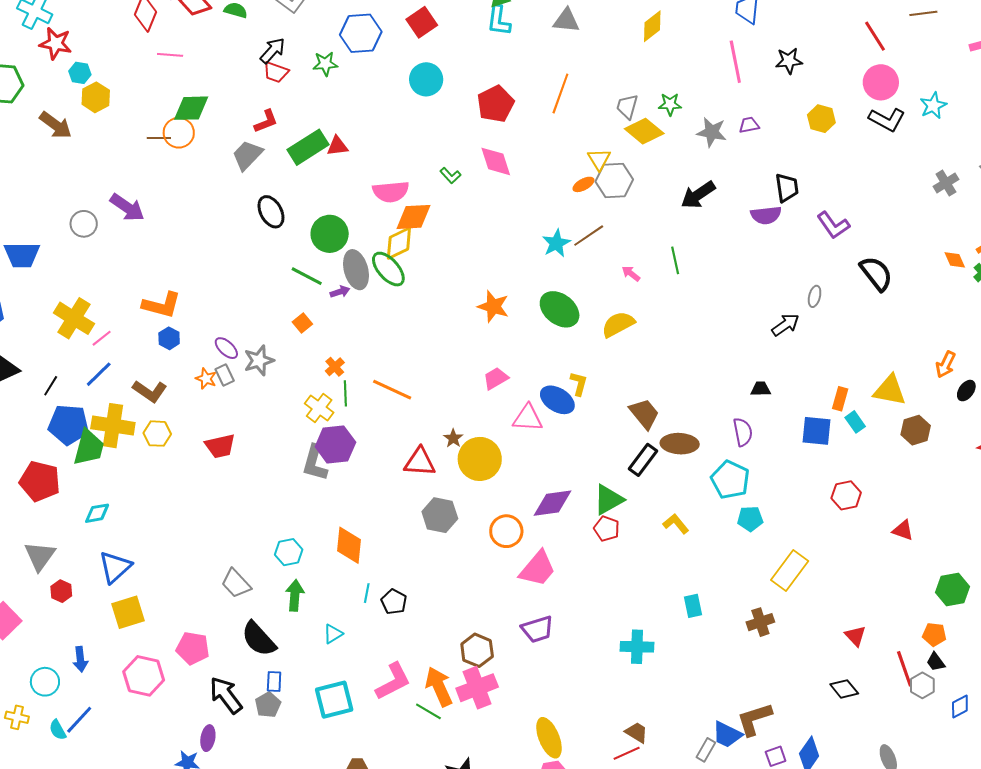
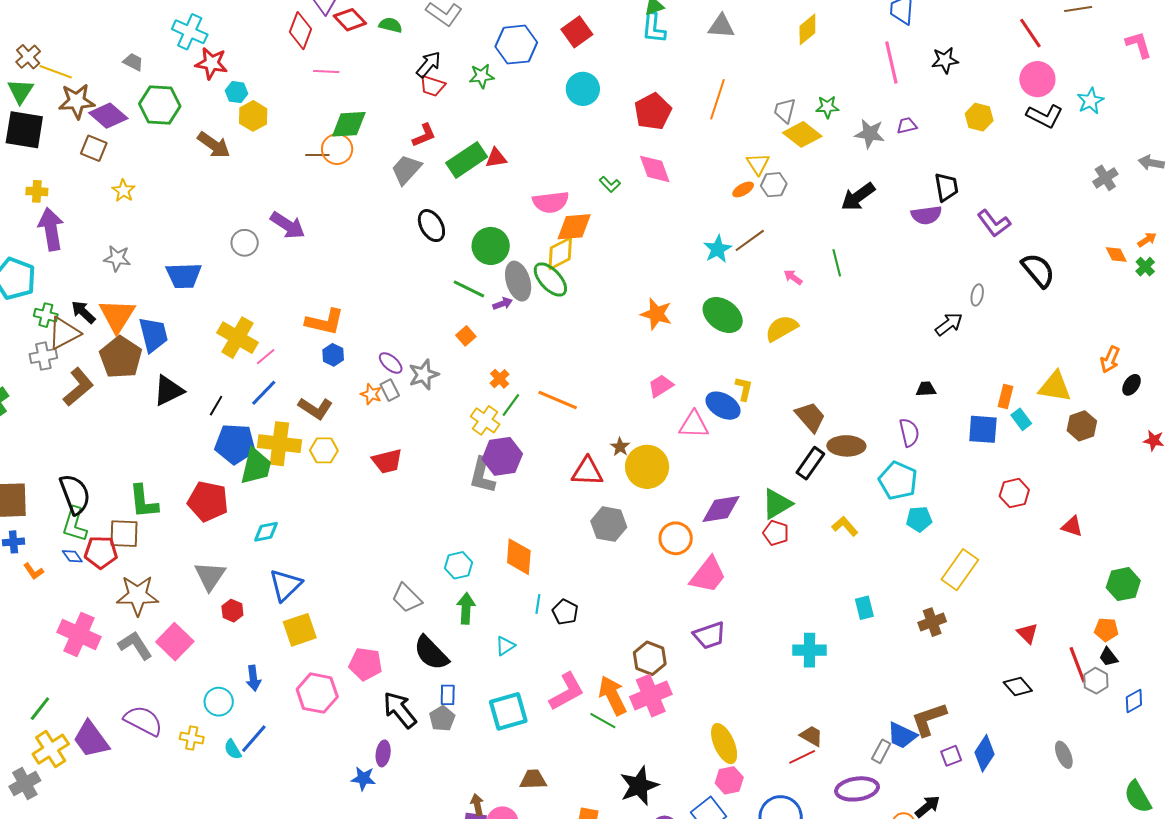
gray hexagon: (614, 180) -> (774, 185), size x0.7
green line: (345, 393) -> (511, 405), turned 40

